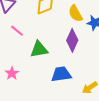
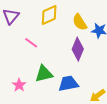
pink line: (17, 31) -> (31, 43), moved
green triangle: (39, 49) -> (44, 74), moved

